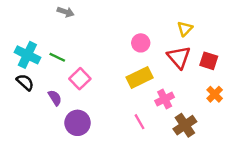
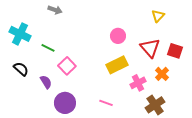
yellow triangle: (185, 29) -> (158, 16), moved
cyan cross: (27, 55) -> (20, 34), moved
orange cross: (215, 94) -> (162, 74), moved
pink line: (140, 122) -> (106, 103), moved, turned -40

